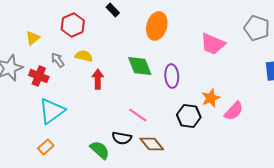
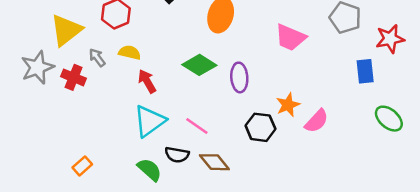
yellow triangle: (33, 38) -> (66, 30), size x1.8
green diamond: (140, 66) -> (199, 65), turned -36
red arrow: (98, 79) -> (147, 81), turned -30
cyan triangle: (52, 111) -> (150, 121), moved

